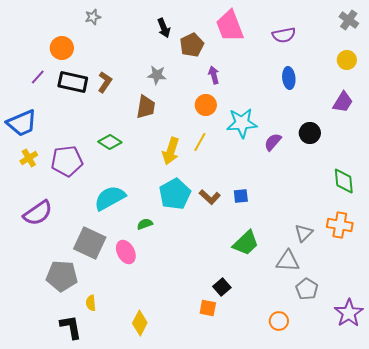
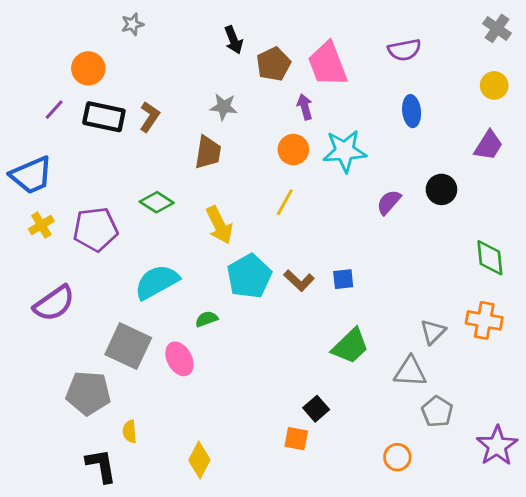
pink trapezoid: (230, 26) -> (328, 64), moved
cyan star: (242, 123) -> (345, 151), moved
yellow arrow: (171, 151) -> (219, 225), moved, turned -44

